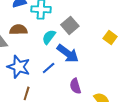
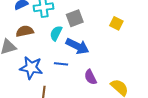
gray square: (70, 25) -> (75, 18), turned 30
blue line: (49, 68) -> (61, 64), turned 56

